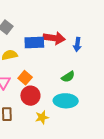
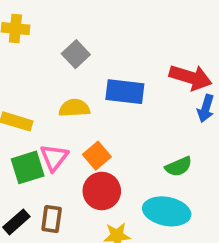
red arrow: (54, 38) -> (191, 77), moved

